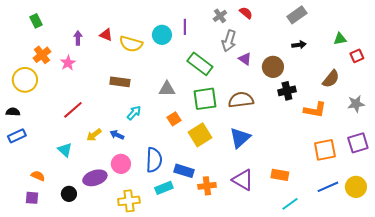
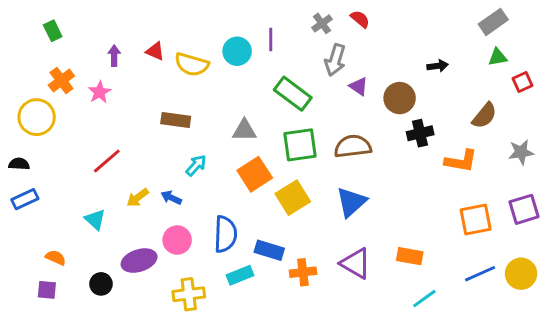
gray rectangle: (297, 15) -> (493, 22), moved
orange square: (174, 119) -> (255, 174), size x1.6

